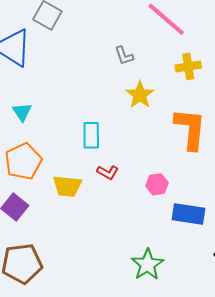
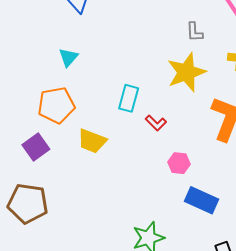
gray L-shape: (124, 56) -> (195, 32), moved
yellow star: (140, 95) -> (186, 72), size x1.4
red L-shape: (108, 172) -> (156, 123), moved

